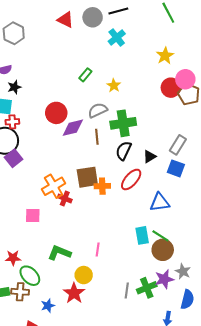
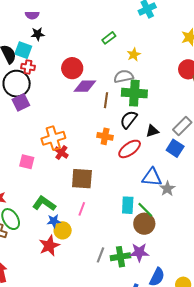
gray semicircle: (98, 110) -> (124, 76), moved
brown square: (87, 177) -> (82, 179), moved
orange cross: (102, 186) -> (105, 136), moved
gray star: (183, 271) -> (167, 189), moved
blue star: (48, 306) -> (54, 221), moved

